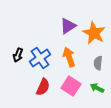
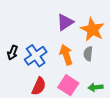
gray semicircle: (98, 63) -> (88, 54), moved
green arrow: (97, 88) -> (96, 87), turned -32

